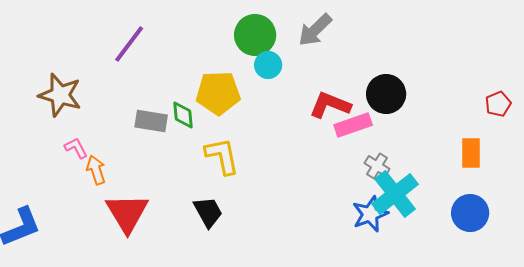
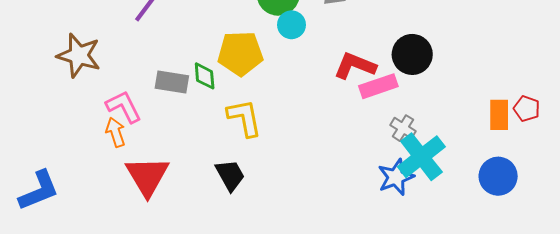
red pentagon: (498, 104) -> (527, 109), moved, turned -30
pink L-shape: (76, 148) -> (124, 107), moved, size x1.5

